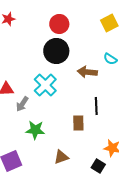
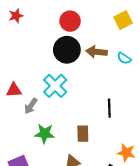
brown arrow: (87, 72) -> (97, 52), moved
brown rectangle: (78, 123) -> (83, 134), moved

